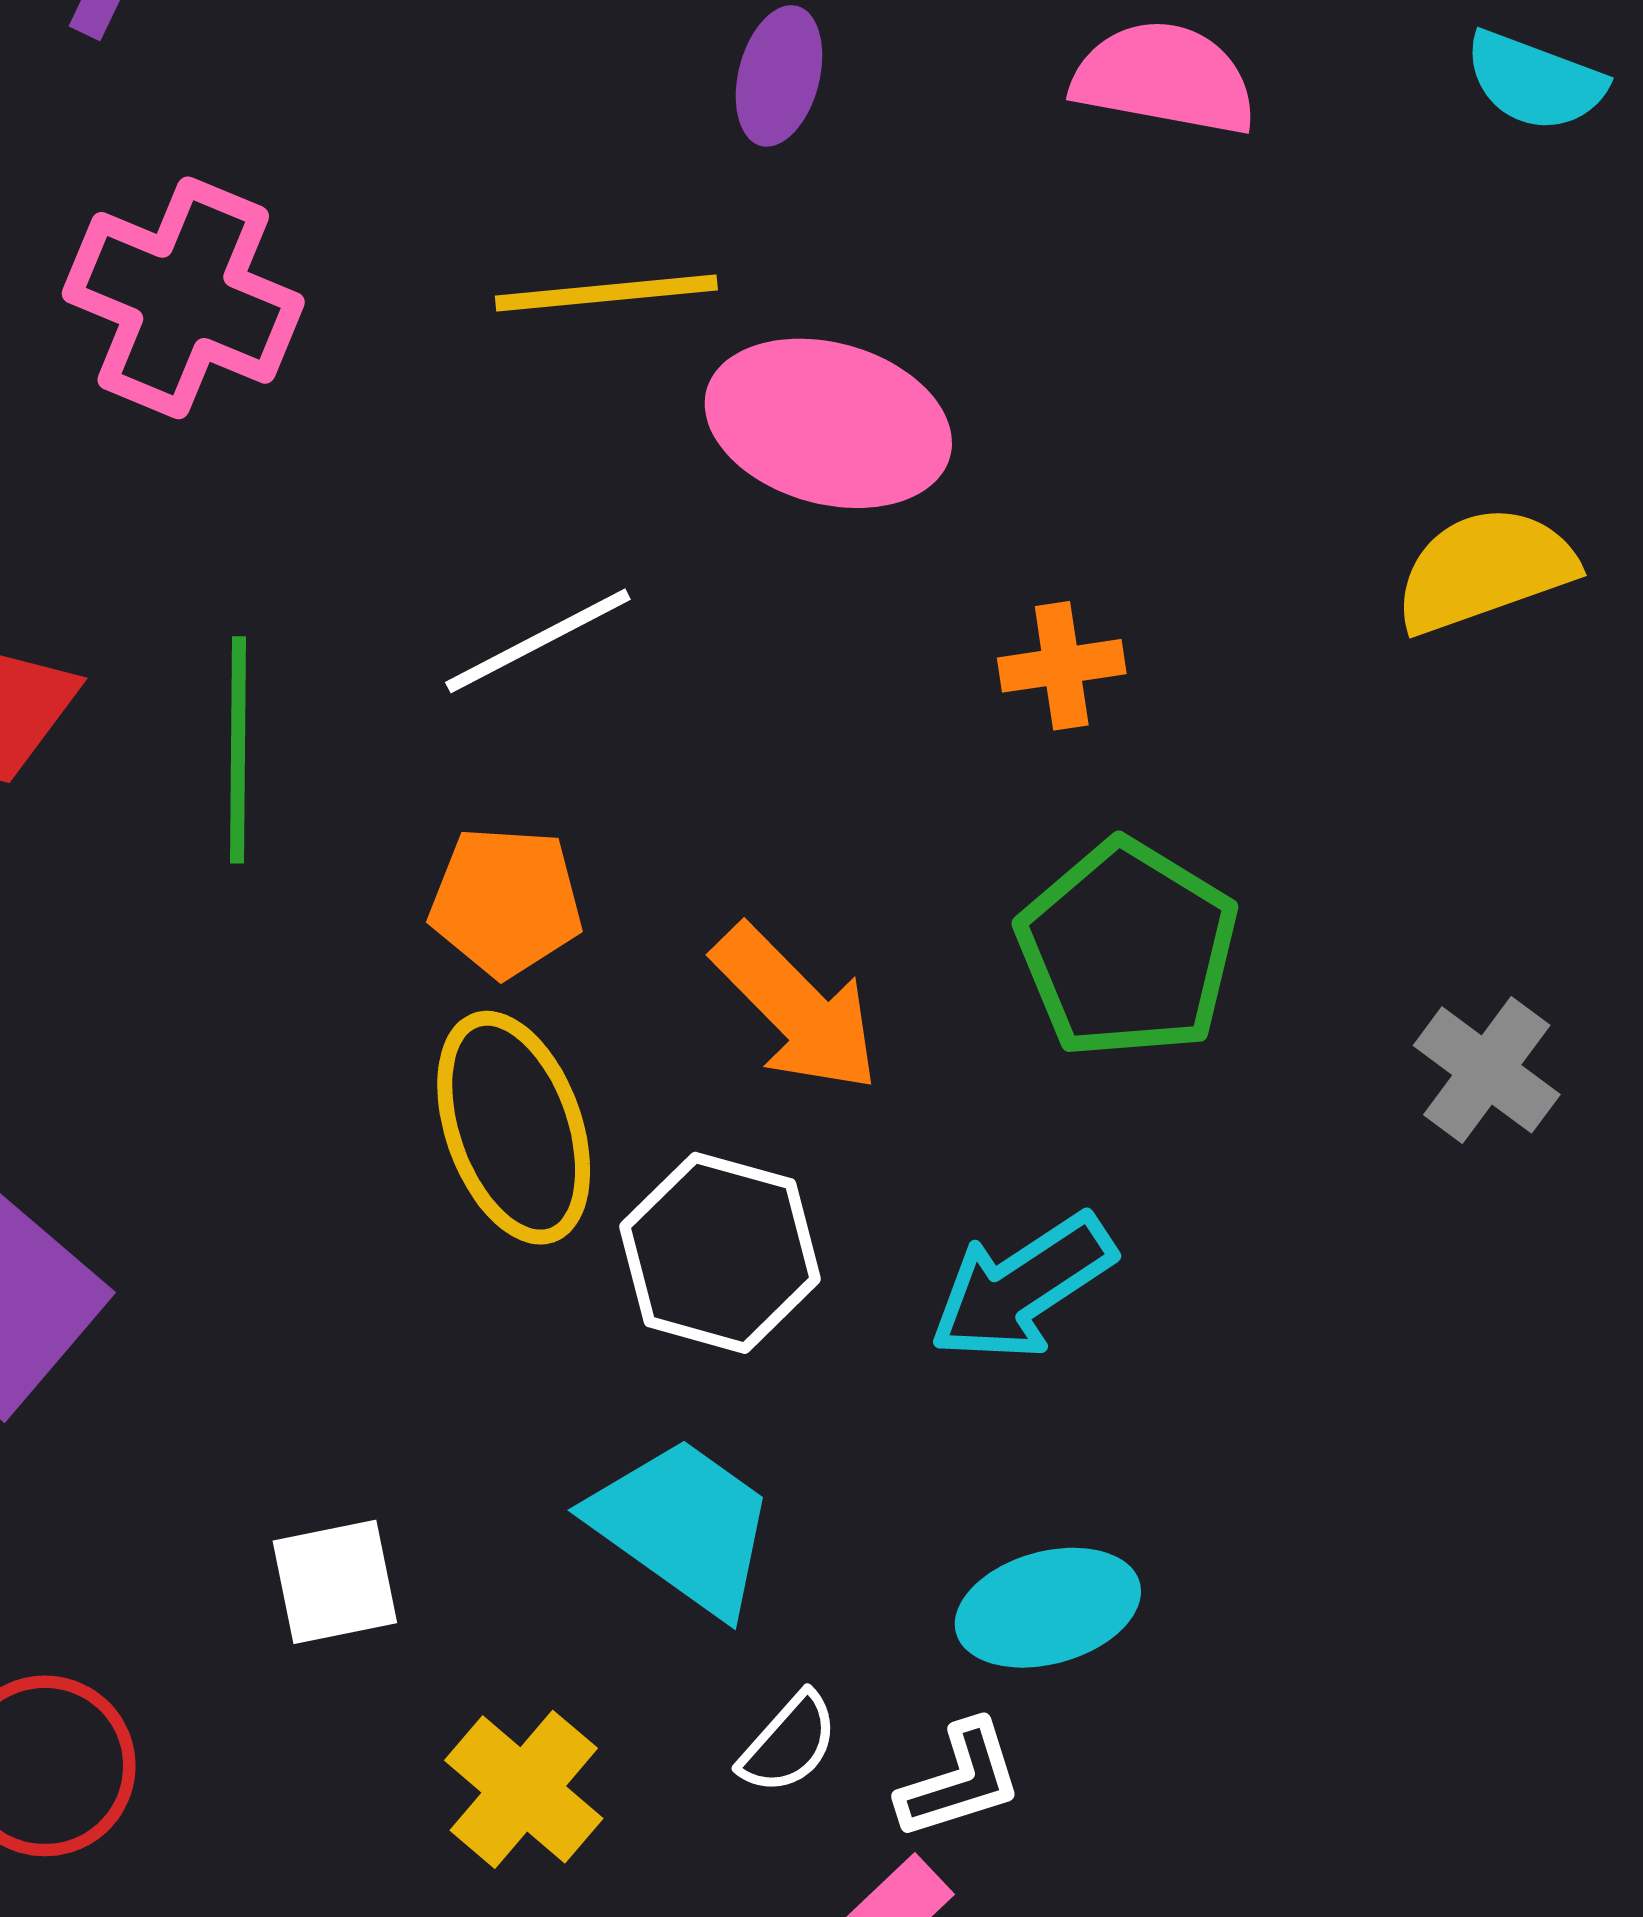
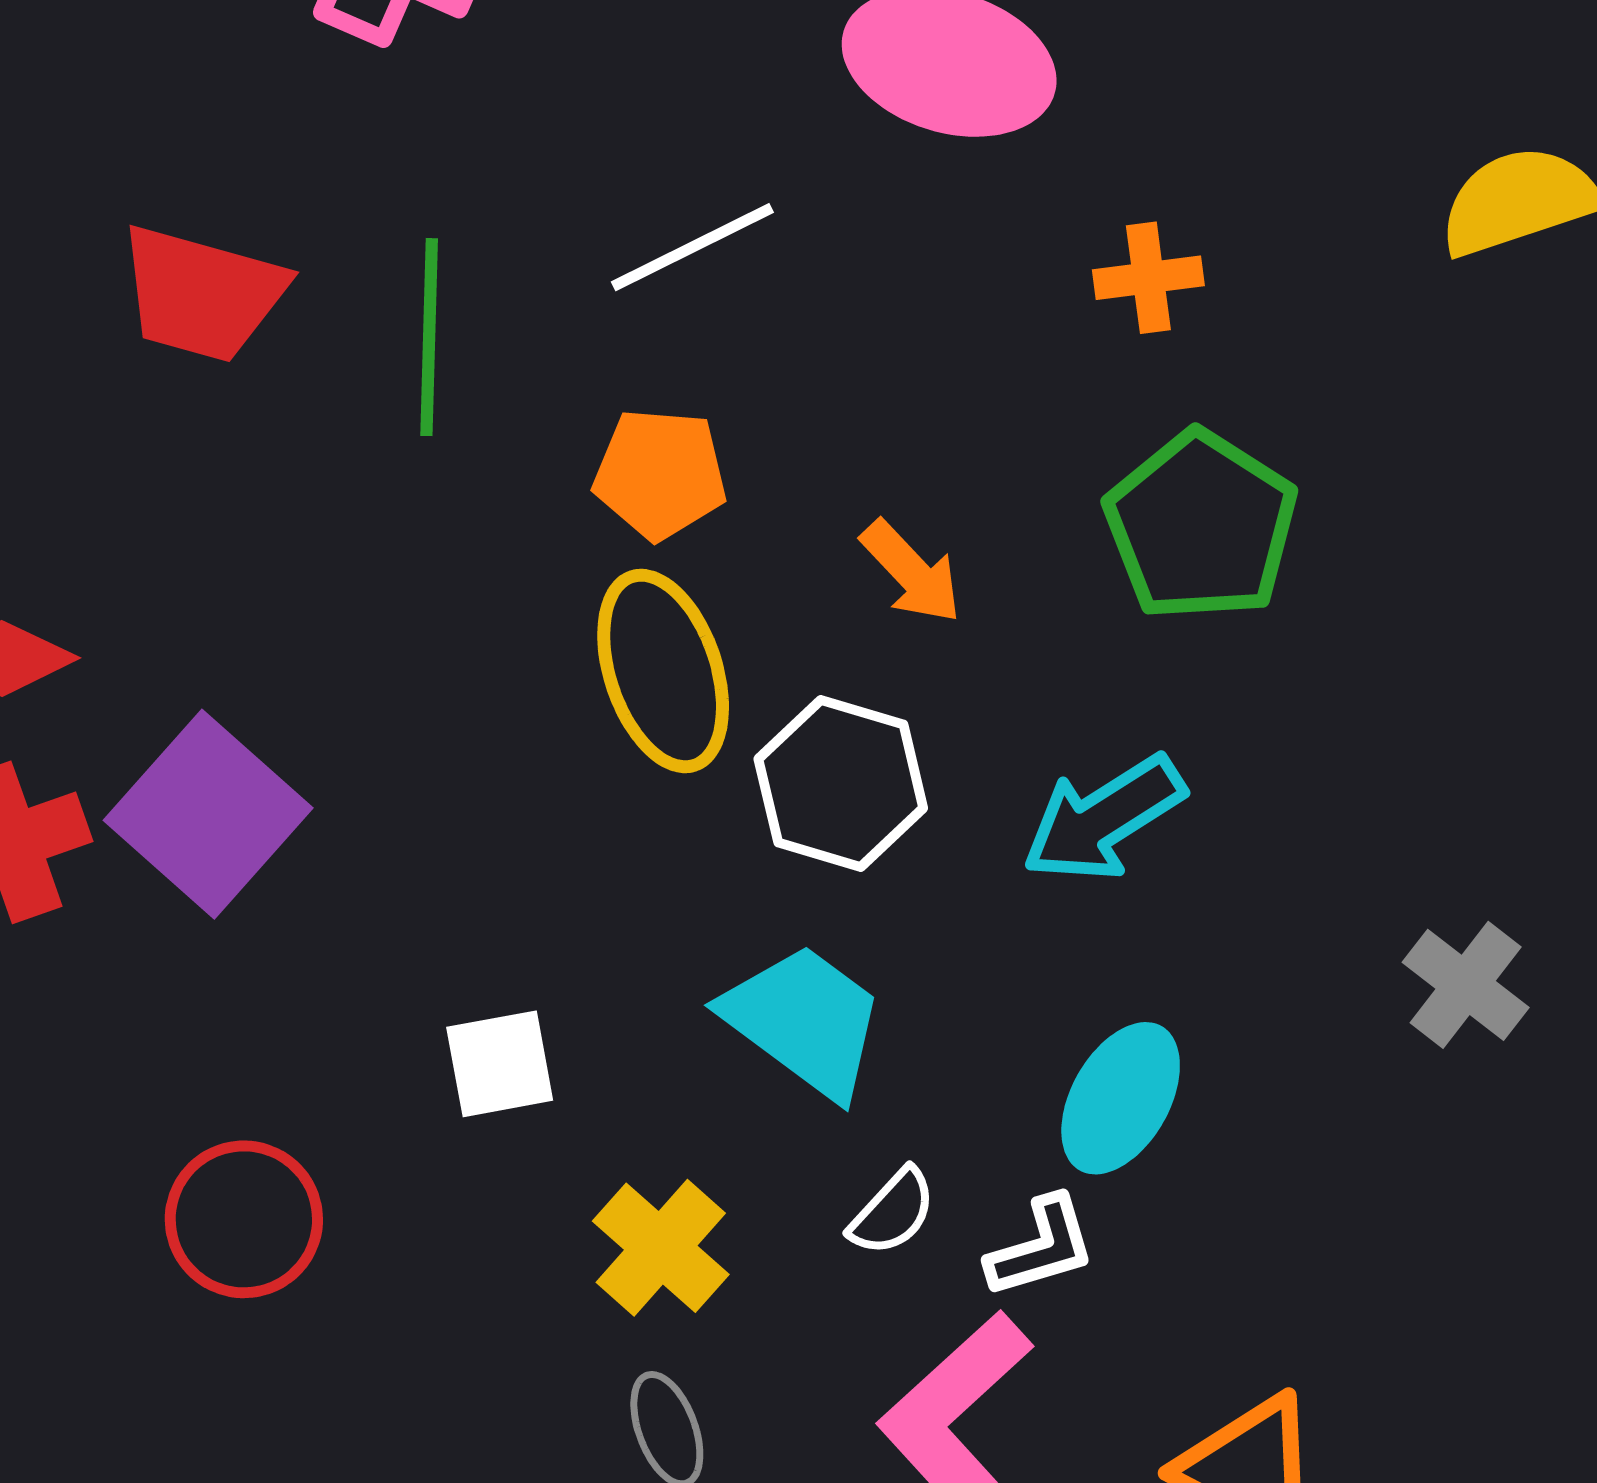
orange arrow: (796, 1009) -> (911, 572), size x0.7
gray cross: (1487, 1070) -> (1466, 985), moved
cyan ellipse: (1048, 1608) -> (1121, 1098), turned -46

